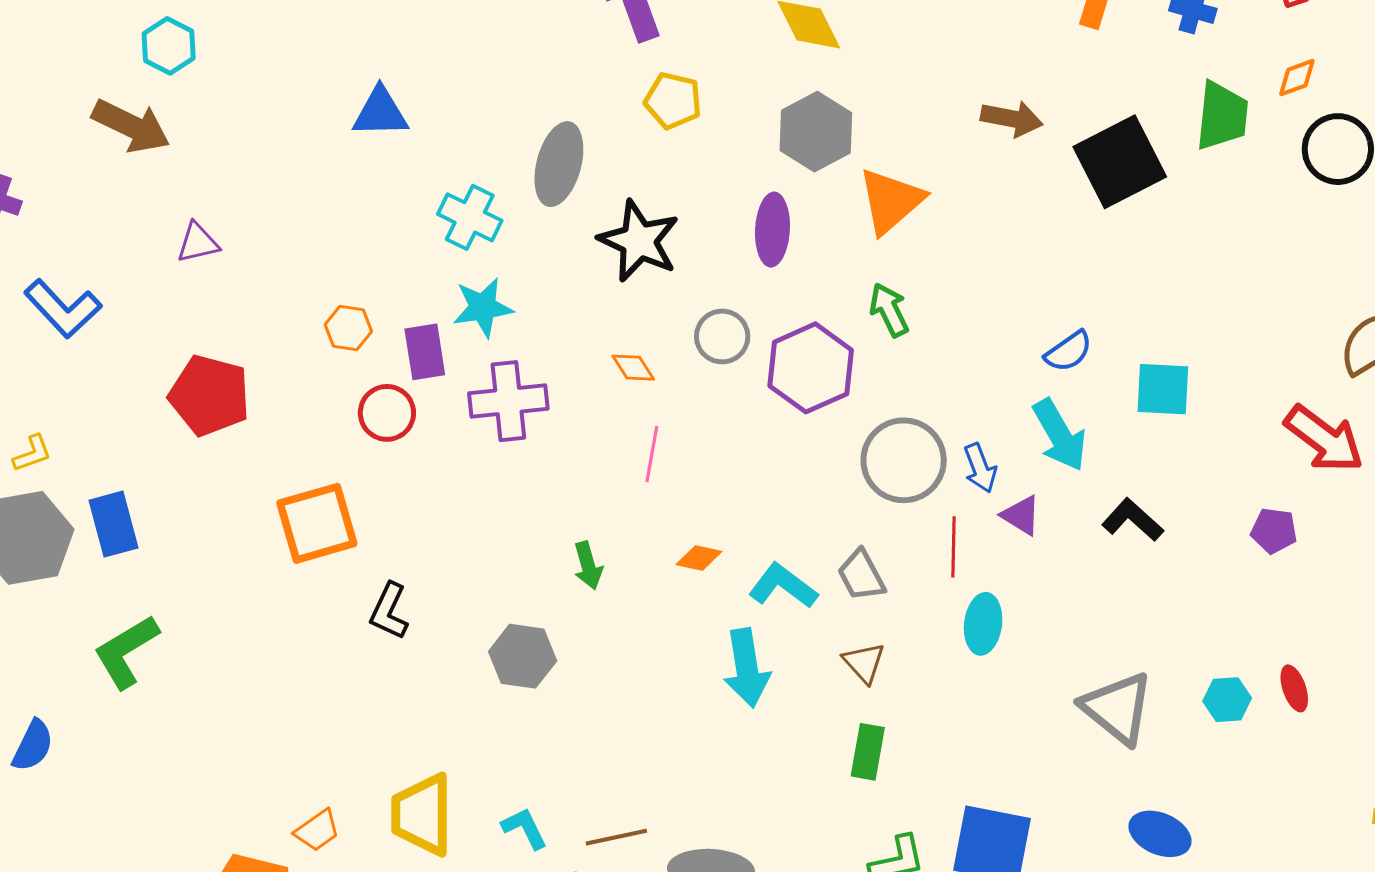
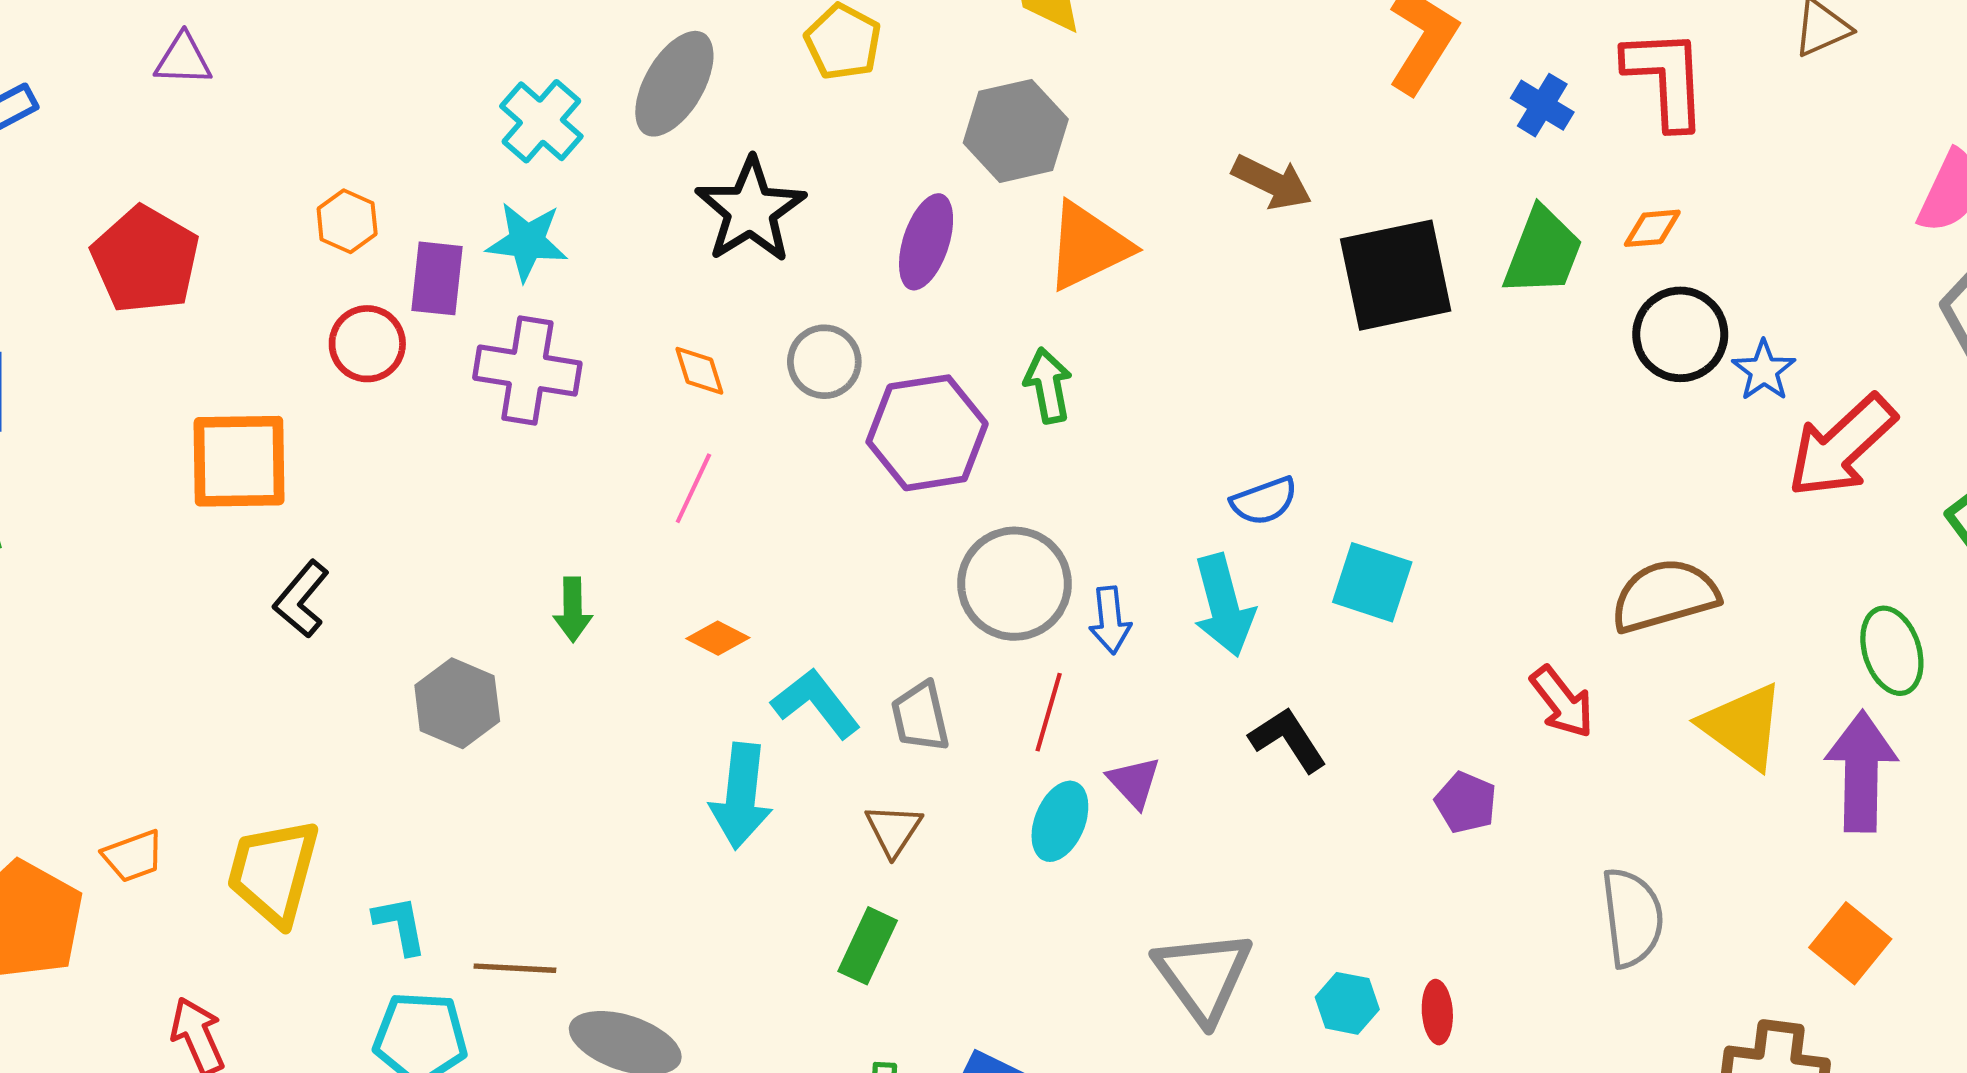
red arrow: (1324, 439) -> (1562, 702), size x0.7
purple triangle: (1021, 515) -> (1134, 782), moved

